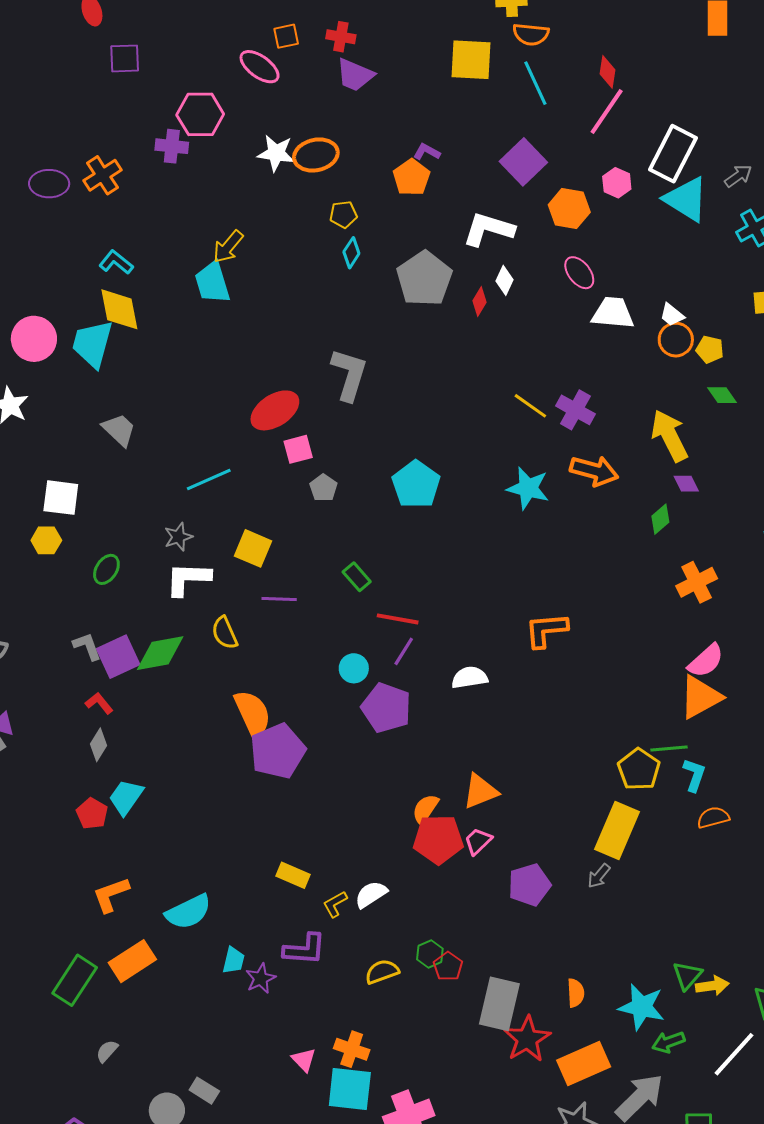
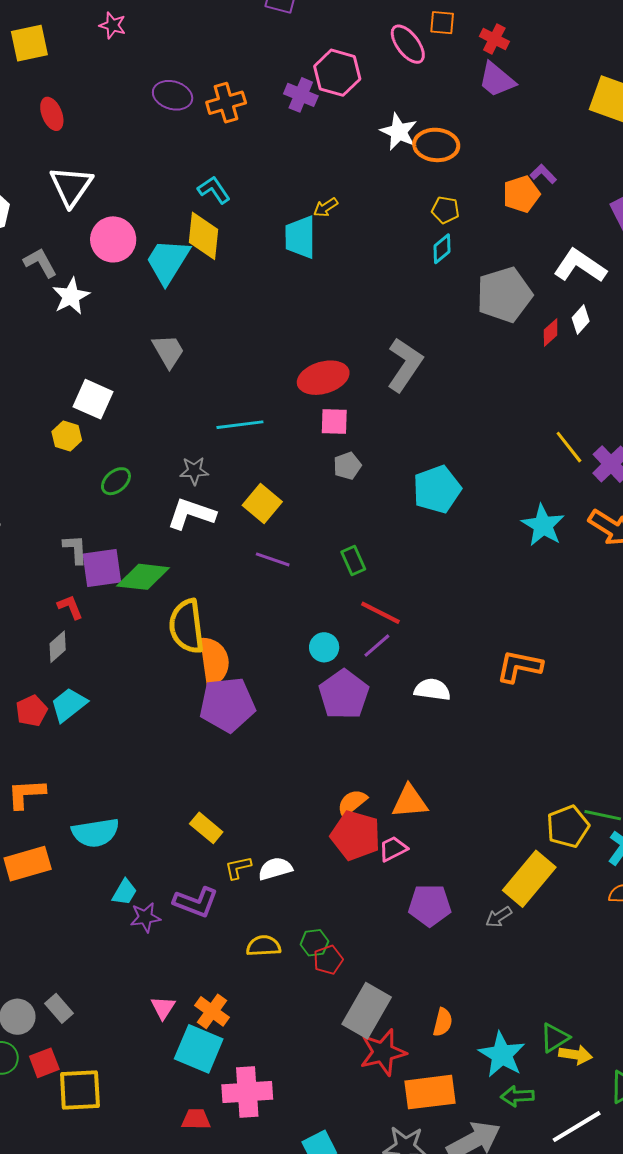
yellow arrow: (228, 247) -> (326, 207), size x0.7
yellow semicircle: (225, 633) -> (187, 626), moved, size x1.6

